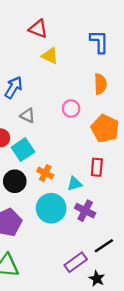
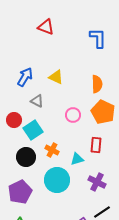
yellow triangle: (50, 56) -> (56, 77), moved
orange semicircle: (100, 84) -> (97, 84), moved
pink circle: (71, 109) -> (73, 115), moved
purple cross: (85, 211) -> (97, 182), moved

